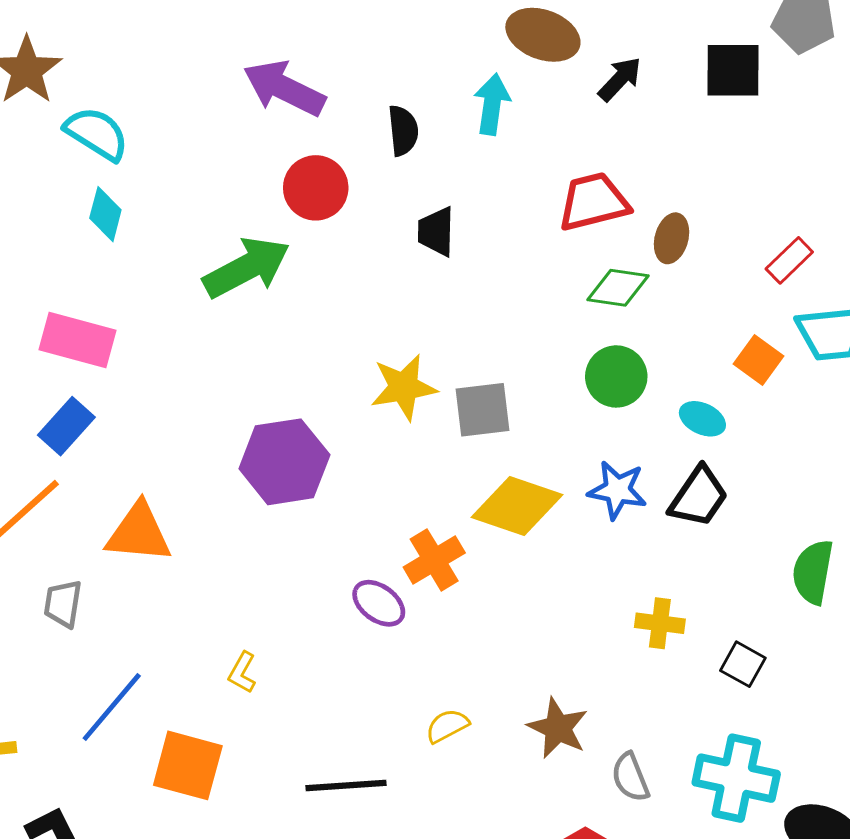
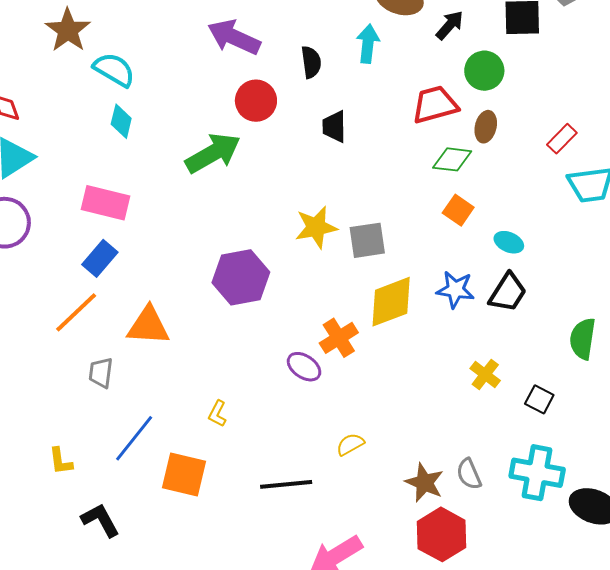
orange square: (759, 360) -> (458, 210), moved
green circle: (616, 376) -> (484, 71), moved
yellow diamond: (517, 506) -> (391, 302), turned -38
yellow cross: (660, 623) -> (485, 374), turned 32
brown star: (558, 728) -> (424, 483), moved

